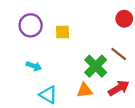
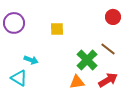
purple circle: (31, 25) -> (14, 23), moved
cyan triangle: (48, 95) -> (19, 78), moved

